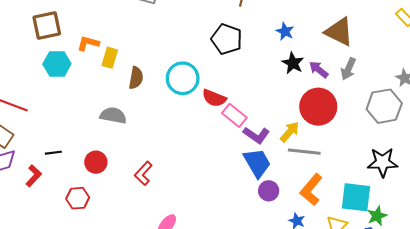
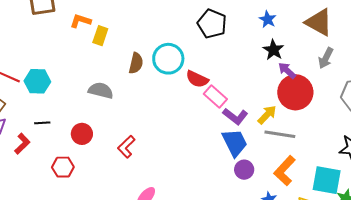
cyan hexagon: (57, 64) -> (37, 81), moved
purple arrow: (319, 69) -> (287, 71), moved
brown semicircle: (136, 78) -> (136, 63), moved

